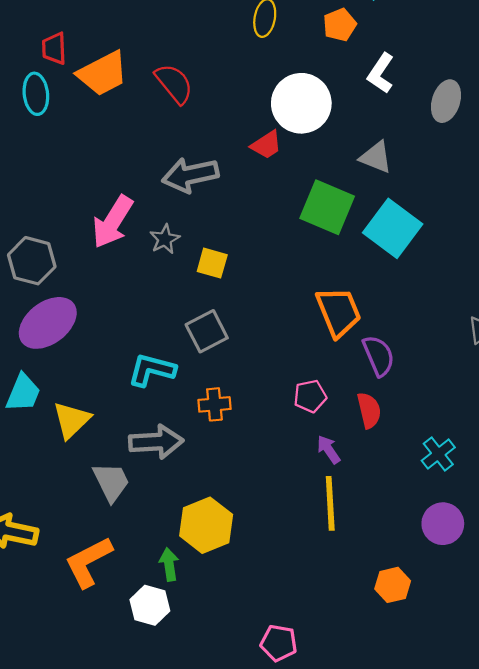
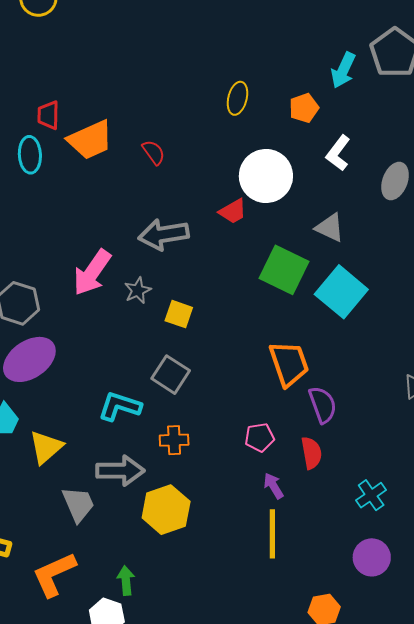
red semicircle: (174, 84) -> (154, 152), size x0.7
gray square: (207, 331) -> (171, 375), turned -33
yellow hexagon: (206, 525) -> (166, 510), moved

